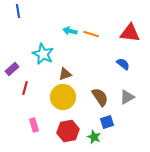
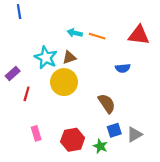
blue semicircle: (123, 64) -> (123, 68), moved, turned 136
brown triangle: (65, 74) -> (69, 57), moved
yellow circle: (63, 97) -> (64, 82), moved
gray triangle: (127, 97) -> (134, 134), moved

